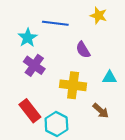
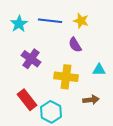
yellow star: (98, 16) -> (81, 21), moved
cyan star: (28, 38) -> (19, 24), moved
brown arrow: (101, 111) -> (91, 100), turned -49

